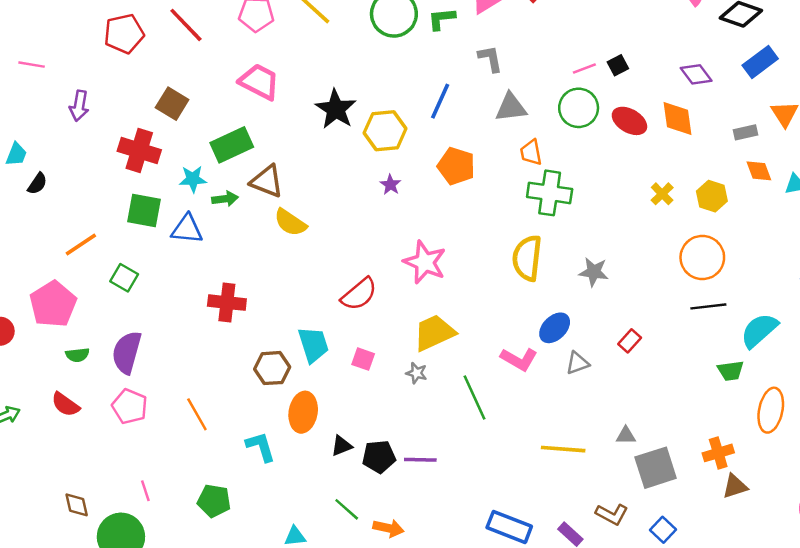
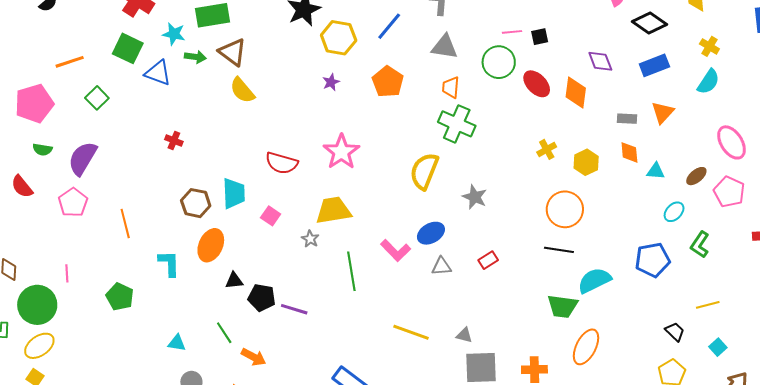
red semicircle: (359, 294) -> (282, 163), turned 40
red cross: (227, 303) -> (174, 141), size x0.6
green trapezoid: (731, 371) -> (562, 306), size x1.4

